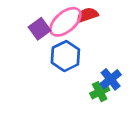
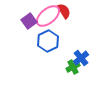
red semicircle: (87, 15) -> (64, 11), turned 77

